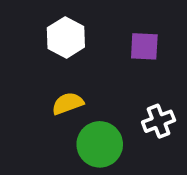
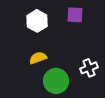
purple square: (144, 46) -> (75, 15), moved

